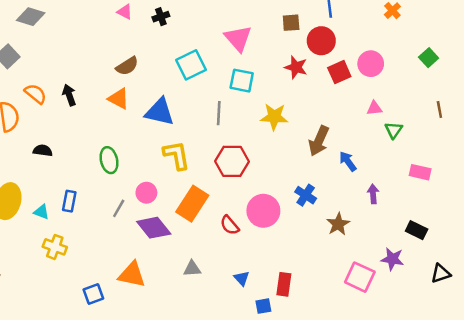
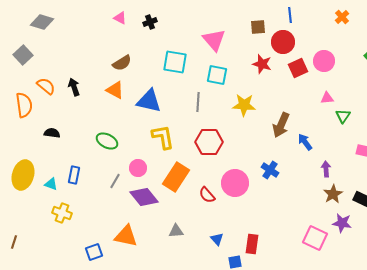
cyan square: (191, 65) -> (175, 62), turned 35
green ellipse: (109, 160) -> (107, 141), turned -50
brown star: (338, 224) -> (333, 194), moved

